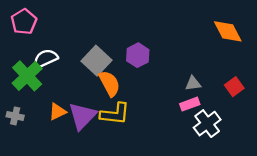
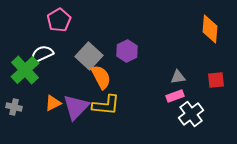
pink pentagon: (24, 22) -> (59, 20), moved
orange diamond: (228, 31) -> (210, 29), turned 32
red square: (234, 87) -> (216, 80), turned 30

